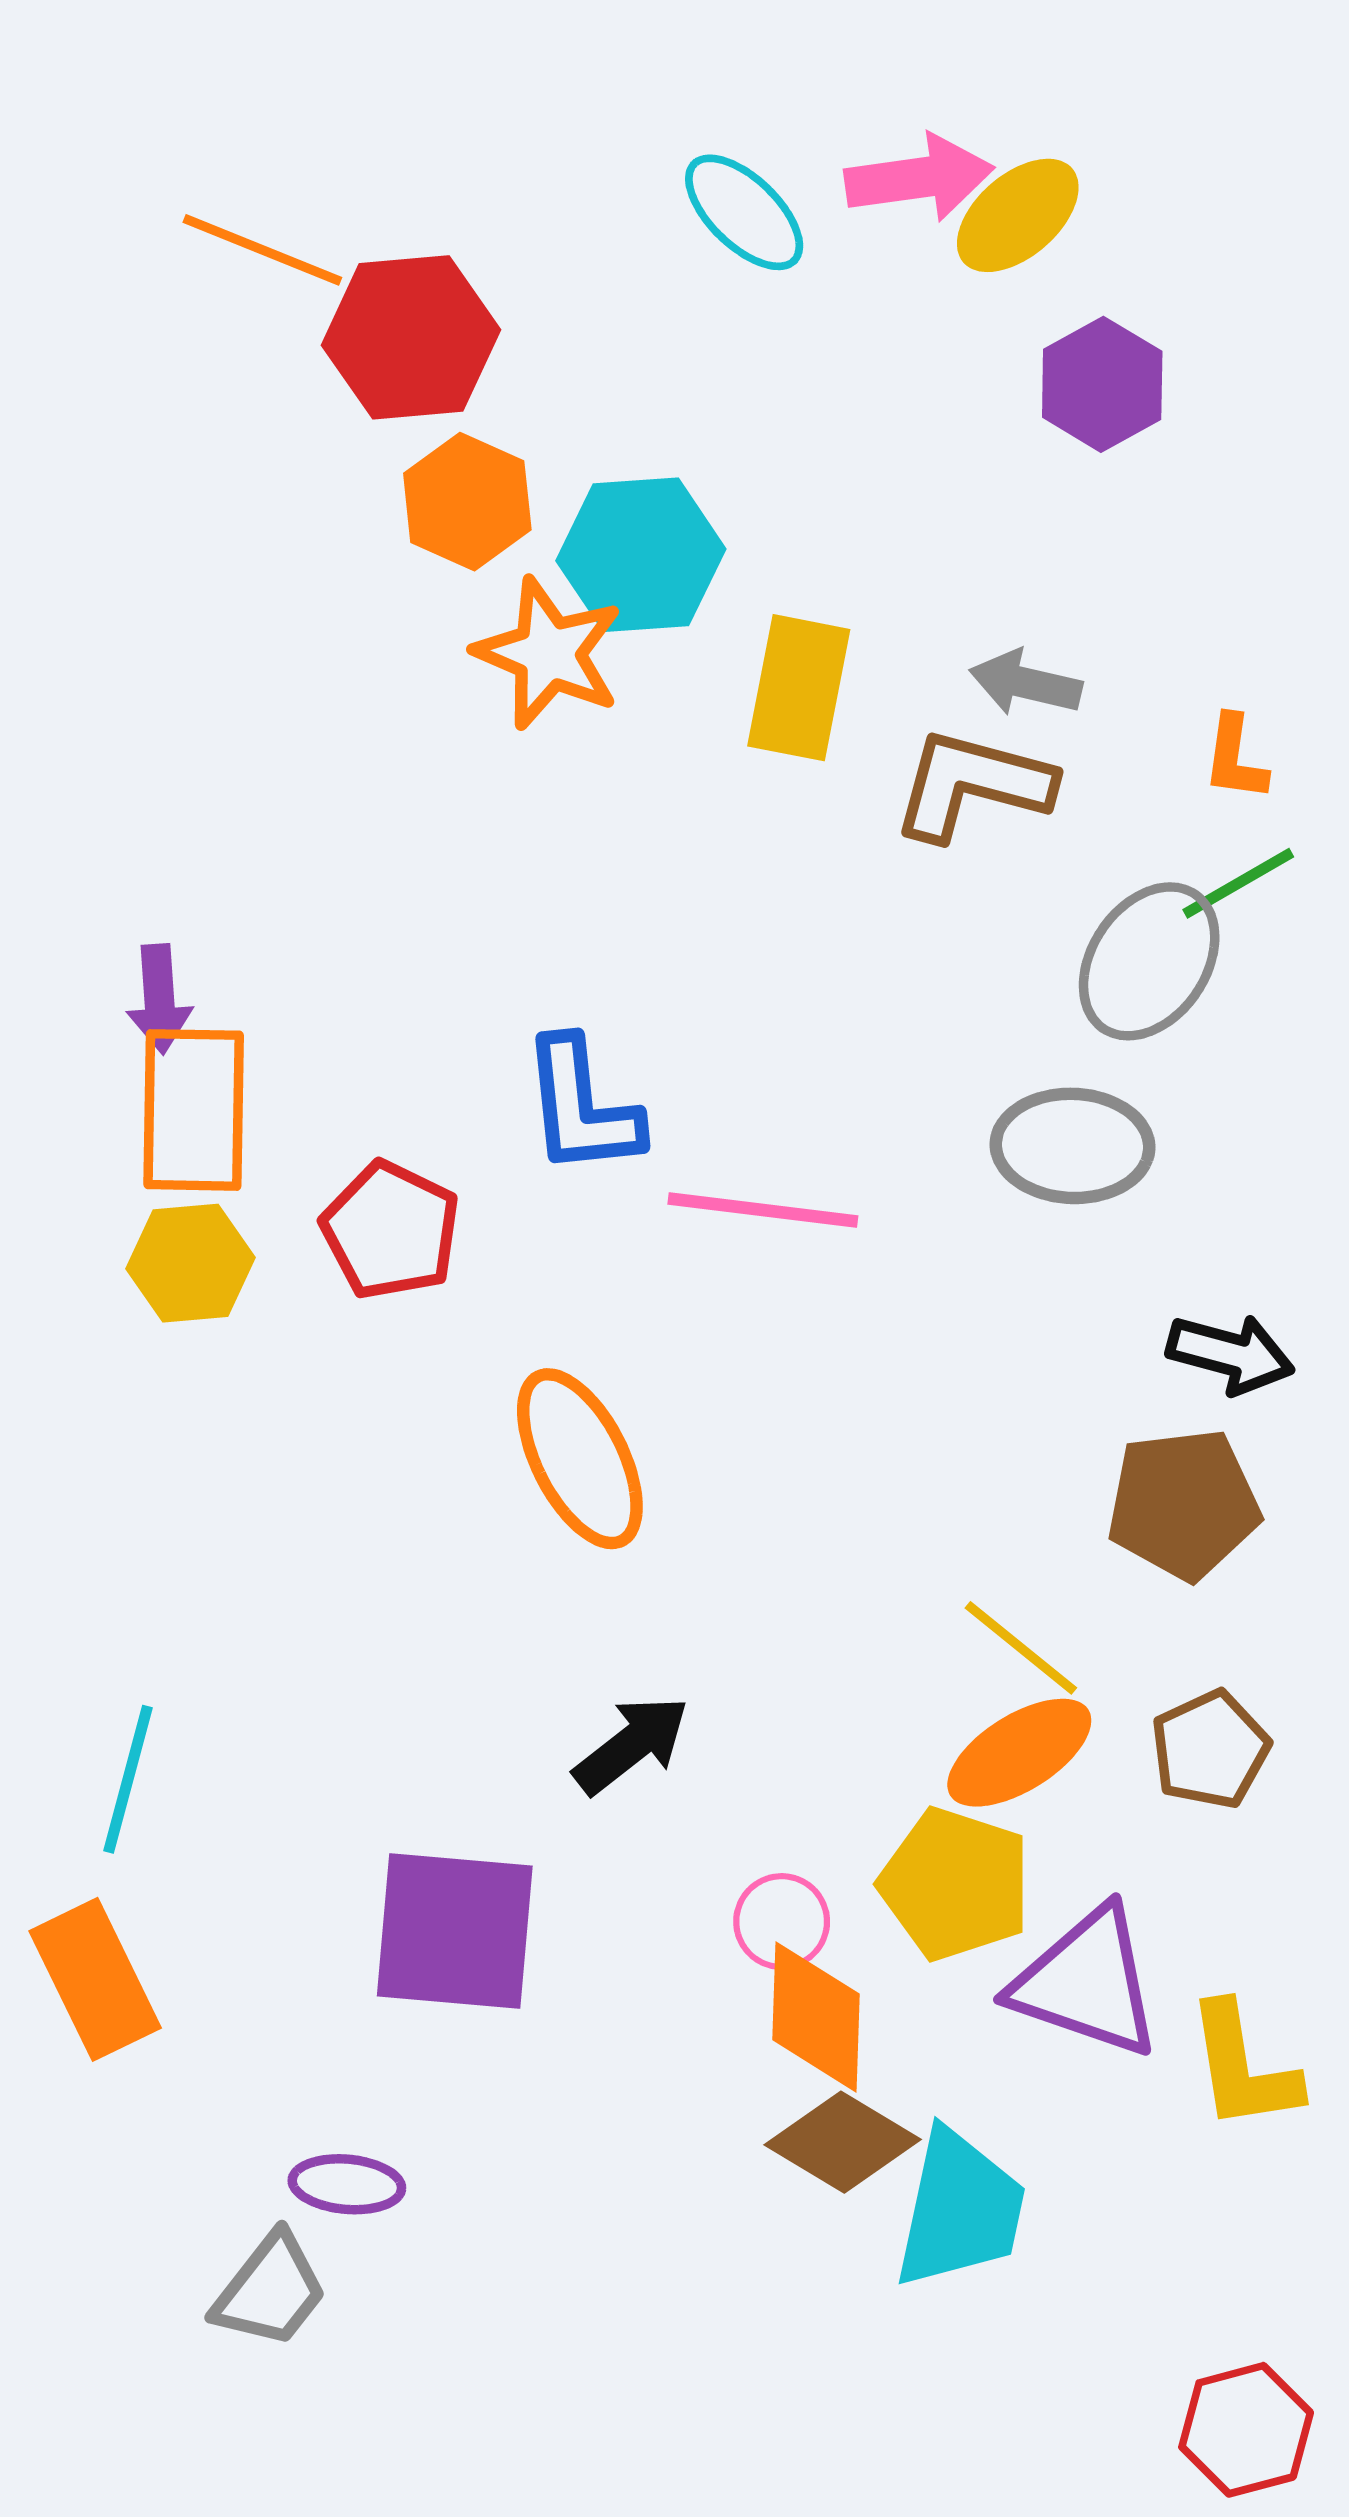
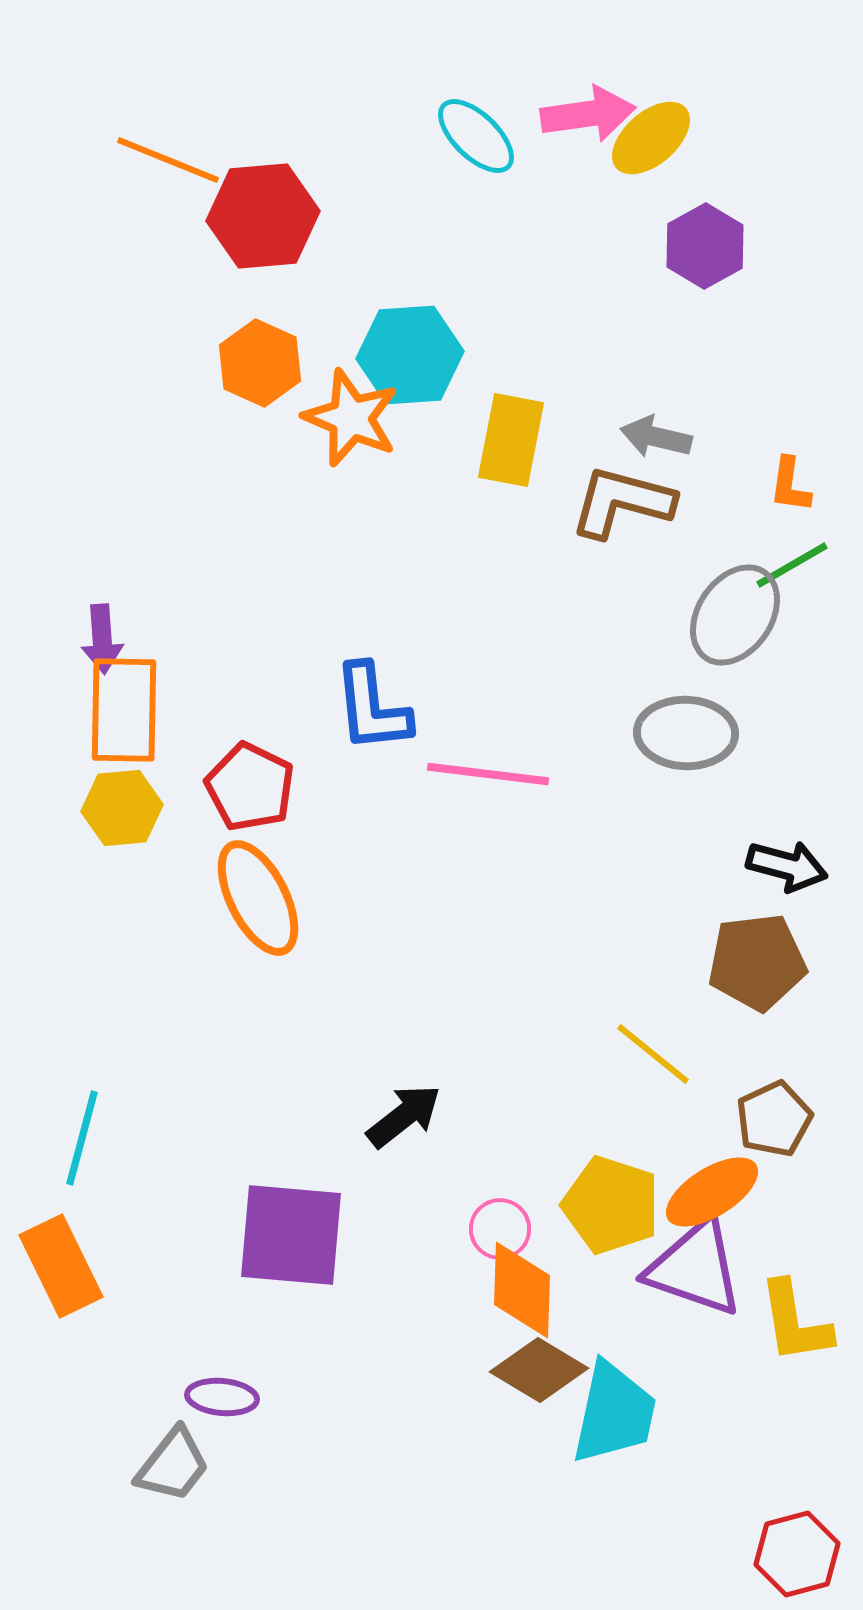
orange hexagon: (467, 502) -> (260, 363), moved
orange ellipse: (580, 1459) -> (258, 898), moved
orange ellipse: (1019, 1753) -> (712, 1192), moved

